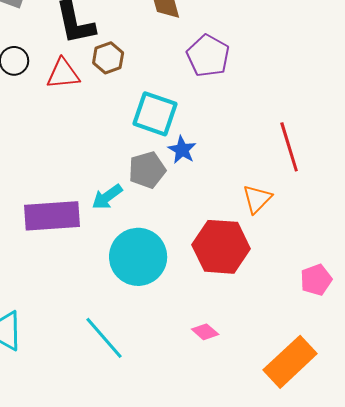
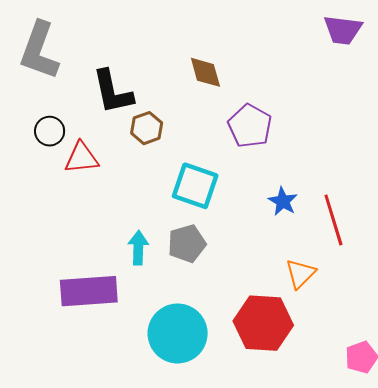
red triangle: (63, 74) -> (82, 158), moved
blue star: (182, 150) -> (283, 201), moved
cyan arrow: (107, 197) -> (138, 248), moved, turned 128

